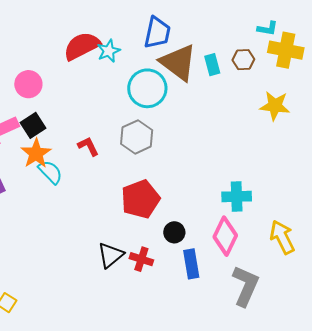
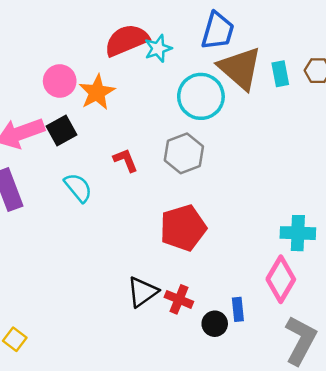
orange star: (36, 153) -> (97, 92), moved
black circle: (174, 232) -> (215, 324), moved
blue rectangle: (191, 264) -> (238, 309), size x0.7

